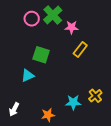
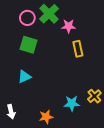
yellow rectangle: (80, 49) -> (78, 49), turned -49
green square: (41, 55) -> (28, 45), moved
white arrow: (14, 109) -> (11, 112), turned -40

